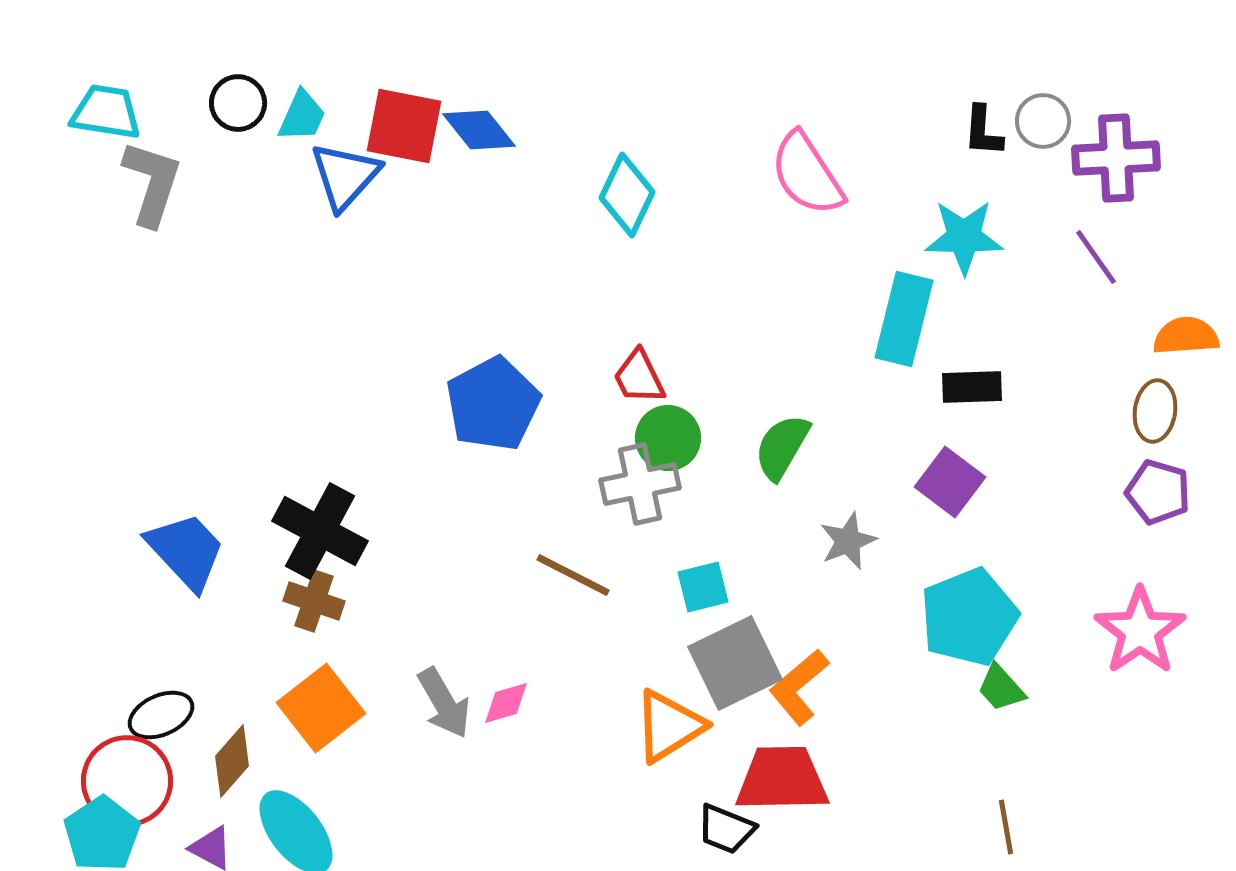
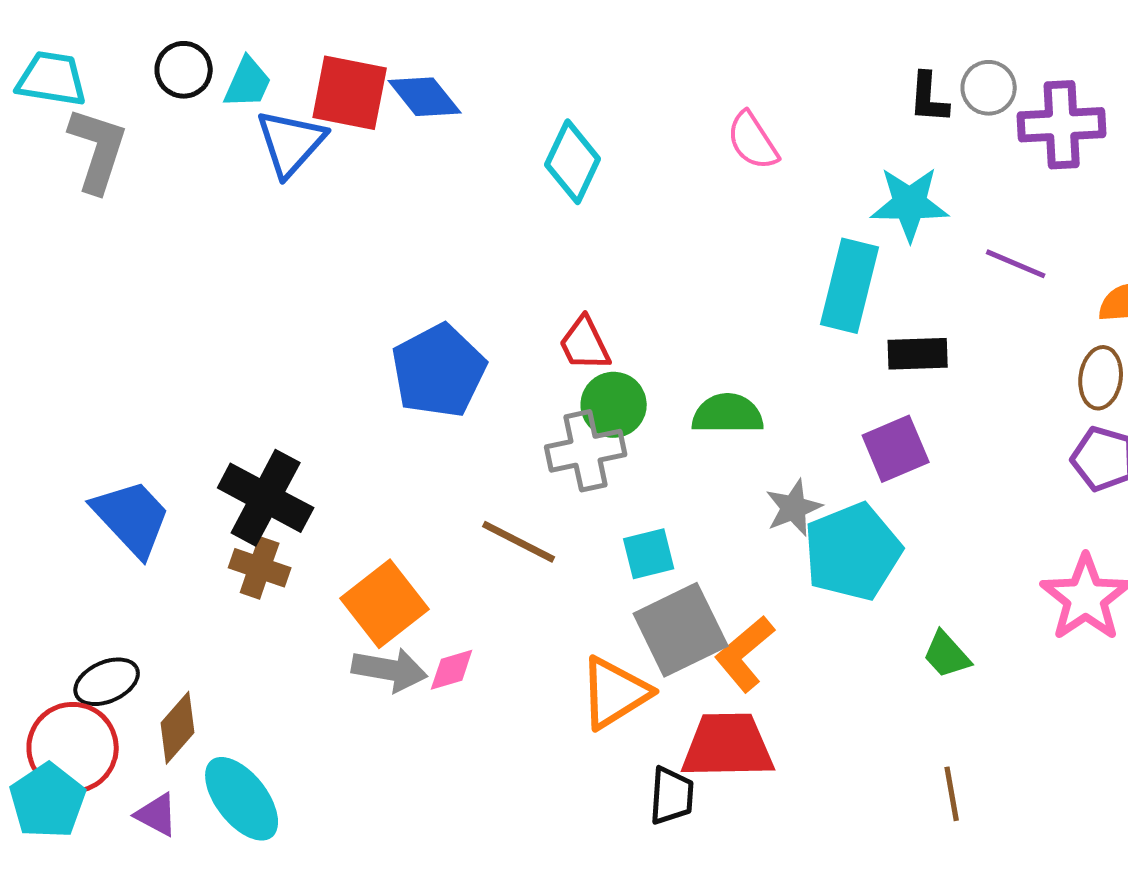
pink semicircle: (807, 174) -> (753, 141), size x0.7
purple line: (1096, 257) -> (1016, 264), moved, turned -32
green semicircle: (782, 447) -> (728, 414), turned 60
purple square: (950, 482) -> (896, 449), turned 30
cyan pentagon: (969, 617) -> (853, 552), moved
gray arrow: (444, 703) -> (390, 670), turned -50
orange square: (321, 708) -> (385, 604), moved
black trapezoid: (726, 829) -> (672, 796), turned -108

